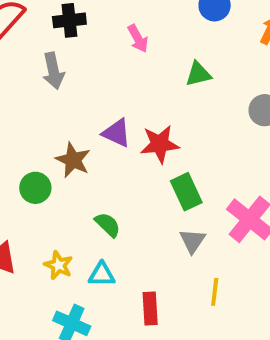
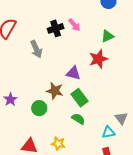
black cross: (69, 20) -> (56, 28), moved
red star: (160, 144) -> (98, 59), moved
green rectangle: (186, 192) -> (79, 98), moved
cyan triangle: (102, 274) -> (108, 132), moved

